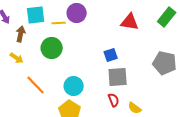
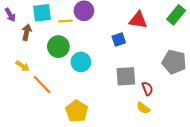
blue square: (111, 55) -> (119, 39), moved
yellow arrow: (17, 58) -> (23, 66), moved
cyan circle: (74, 86) -> (81, 62), moved
red semicircle: (114, 100) -> (147, 89), moved

